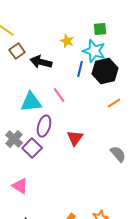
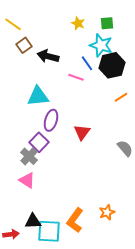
yellow star: (67, 41) -> (78, 23), moved
blue line: (80, 69) -> (87, 63), turned -49
pink line: (59, 95) -> (76, 77), moved, turned -35
gray cross: (14, 139) -> (29, 156), moved

